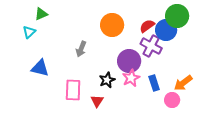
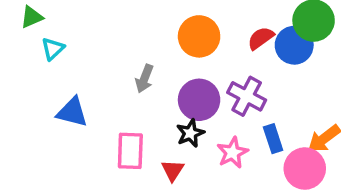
green triangle: (41, 14) -> (32, 17), moved
purple cross: (151, 46) -> (247, 96), moved
purple circle: (129, 61) -> (199, 100), moved
pink star: (131, 78) -> (233, 153), moved
pink circle: (172, 100) -> (305, 169), size x1.5

